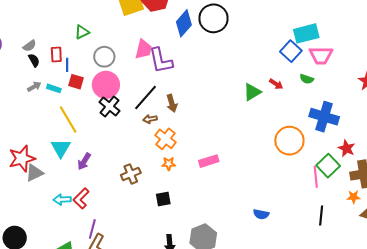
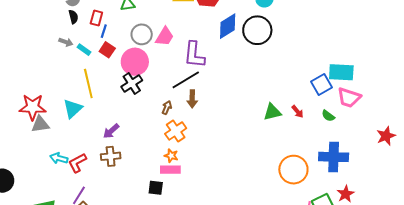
pink trapezoid: (144, 49) -> (165, 37), moved
gray arrow: (34, 87) -> (66, 42), turned 32
black line: (146, 98) -> (186, 80), moved
blue cross: (324, 117) -> (334, 157), turned -32
brown arrow: (150, 119) -> (167, 108), turned 104
purple arrow: (84, 161) -> (111, 131), moved
pink rectangle: (209, 161) -> (170, 170), moved
brown cross: (131, 174) -> (111, 156), moved

